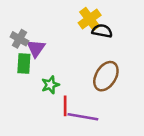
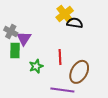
brown ellipse: (106, 76) -> (79, 72), moved
red line: (65, 106) -> (60, 57), moved

